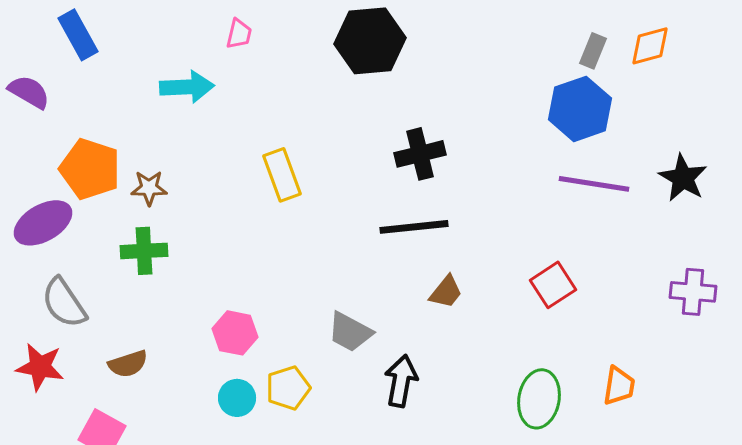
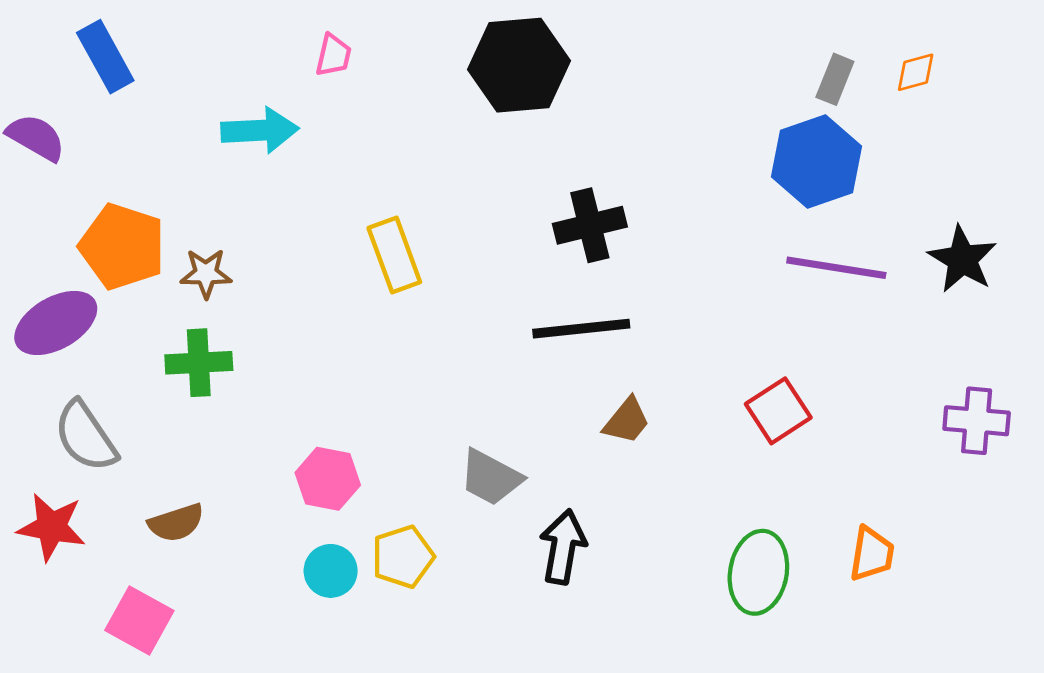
orange diamond: (650, 46) -> (916, 72), size x0.7

